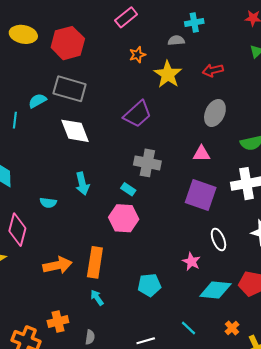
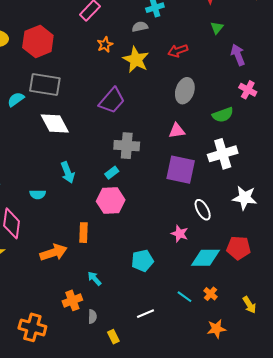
cyan rectangle: (128, 189) -> (112, 173), turned -64
orange rectangle: (95, 262) -> (84, 233), moved, size x0.7
orange cross: (58, 321) -> (72, 300), moved
orange cross: (232, 328) -> (210, 294), moved

